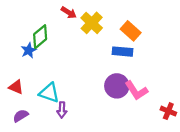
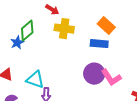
yellow cross: (92, 23) -> (64, 29), moved, turned -36

